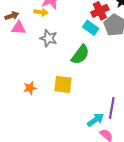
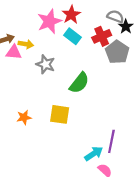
yellow arrow: (41, 12) -> (26, 44), moved
cyan rectangle: (91, 28) -> (73, 36), moved

